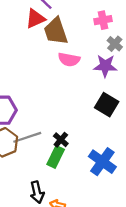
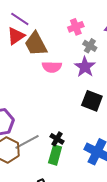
purple star: (105, 66) -> (85, 67), turned -30

